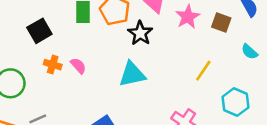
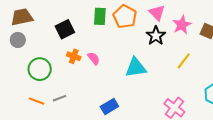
black star: (140, 33) -> (156, 36), moved
yellow line: (203, 71) -> (184, 61), moved

